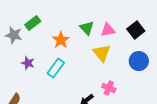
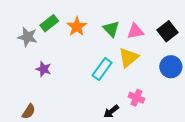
orange star: (61, 40) -> (77, 27), moved
yellow triangle: (102, 53) -> (128, 58), turned 30
cyan rectangle: (56, 68) -> (102, 69), moved

